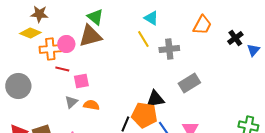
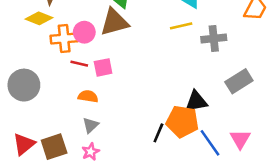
yellow line: (143, 39) -> (181, 26), turned -72
pink square: (81, 81) -> (103, 67), moved
gray triangle: (71, 102) -> (91, 125), moved
orange semicircle: (91, 105) -> (88, 96), moved

